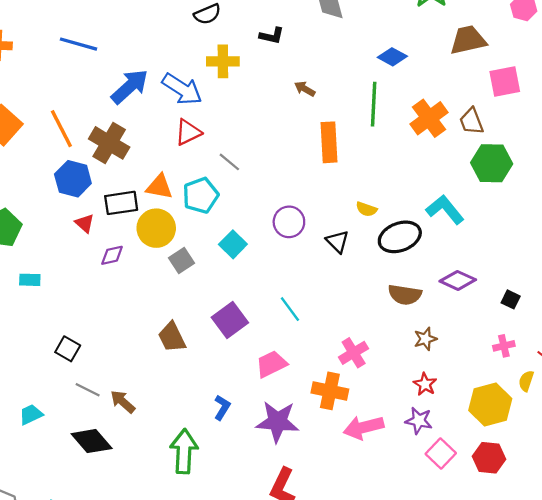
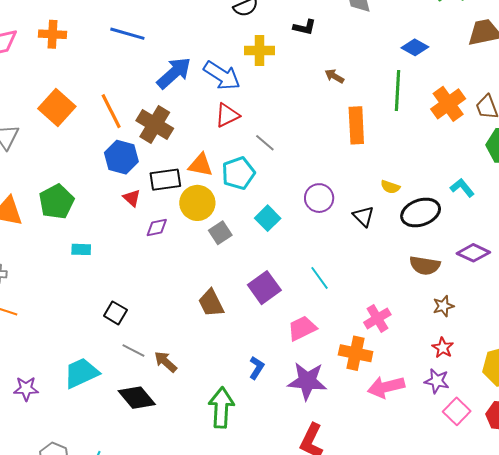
cyan L-shape: (445, 210) -> (462, 188), size x0.7
cyan trapezoid: (31, 414) -> (81, 373), size x1.6

